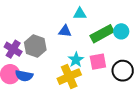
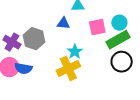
green rectangle: (102, 34) -> (118, 40), moved
pink square: (98, 62) -> (97, 27), moved

